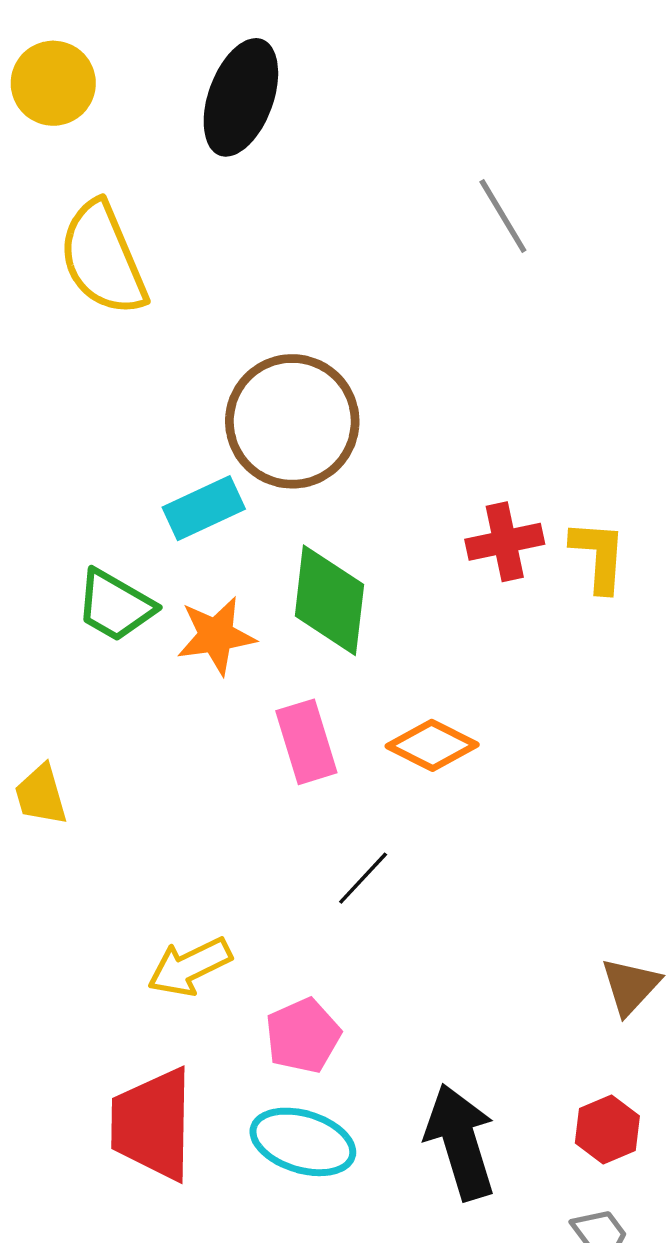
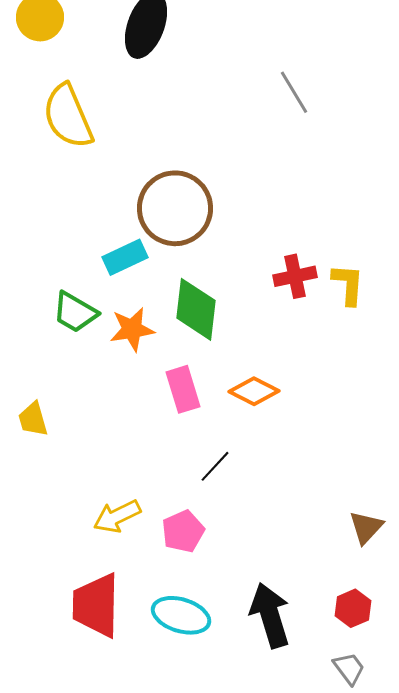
pink pentagon: (303, 1036) -> (183, 531), moved

